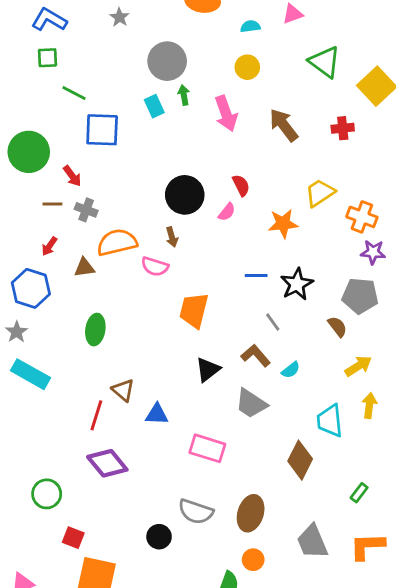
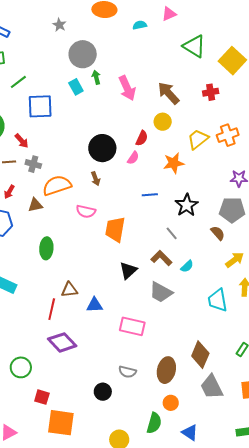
gray star: (120, 17) -> (59, 25), moved
yellow circle: (247, 67) -> (163, 122), moved
green line: (74, 93) -> (18, 82), turned -60
red semicircle: (241, 185) -> (142, 138), turned 56
orange cross: (362, 217) -> (228, 135), moved, turned -35
pink semicircle: (155, 267) -> (86, 211), moved
blue line: (256, 275) -> (150, 195), moved
brown triangle: (123, 390) -> (69, 290), turned -42
brown diamond: (300, 460) -> (200, 355), moved
gray semicircle: (196, 512) -> (127, 372), size x0.7

